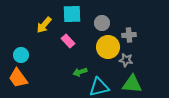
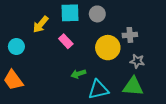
gray circle: (102, 23) -> (97, 14), moved
cyan circle: (21, 55) -> (16, 47), moved
gray star: (126, 60) -> (137, 61), moved

